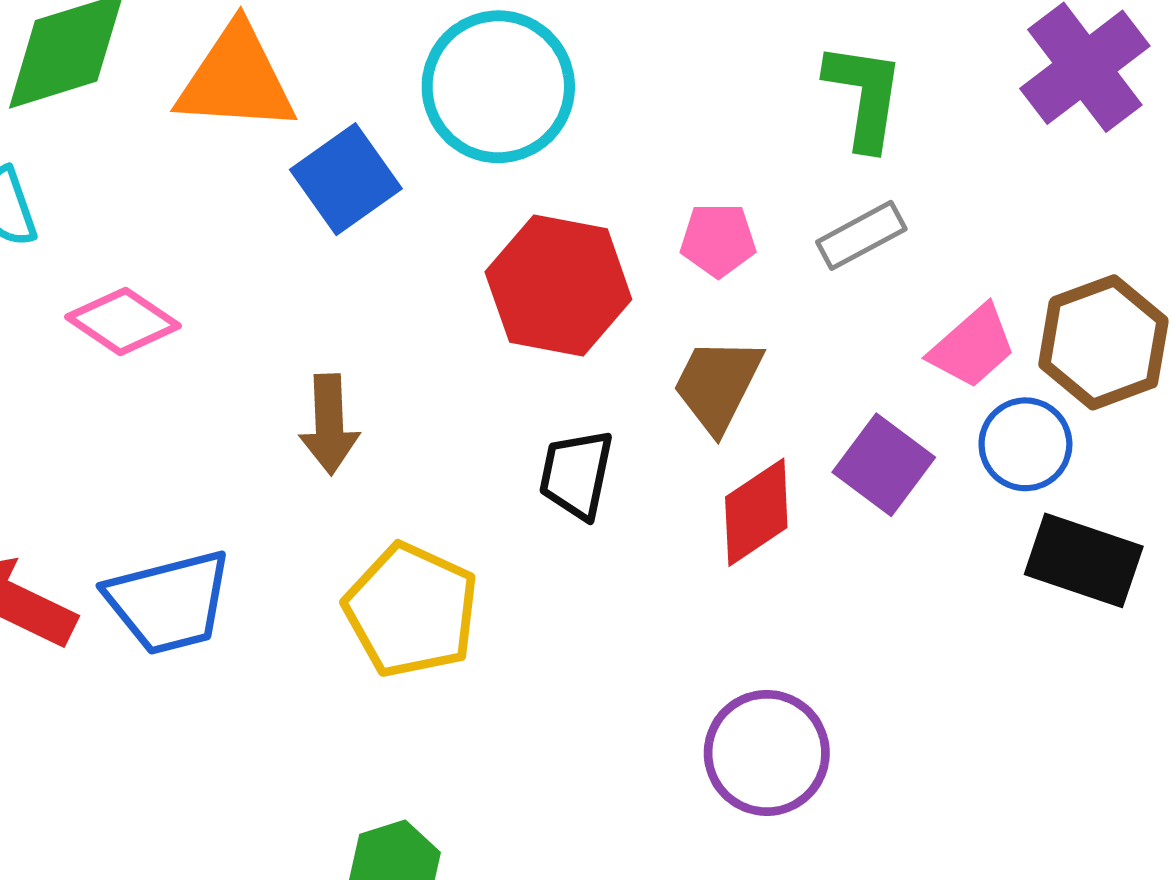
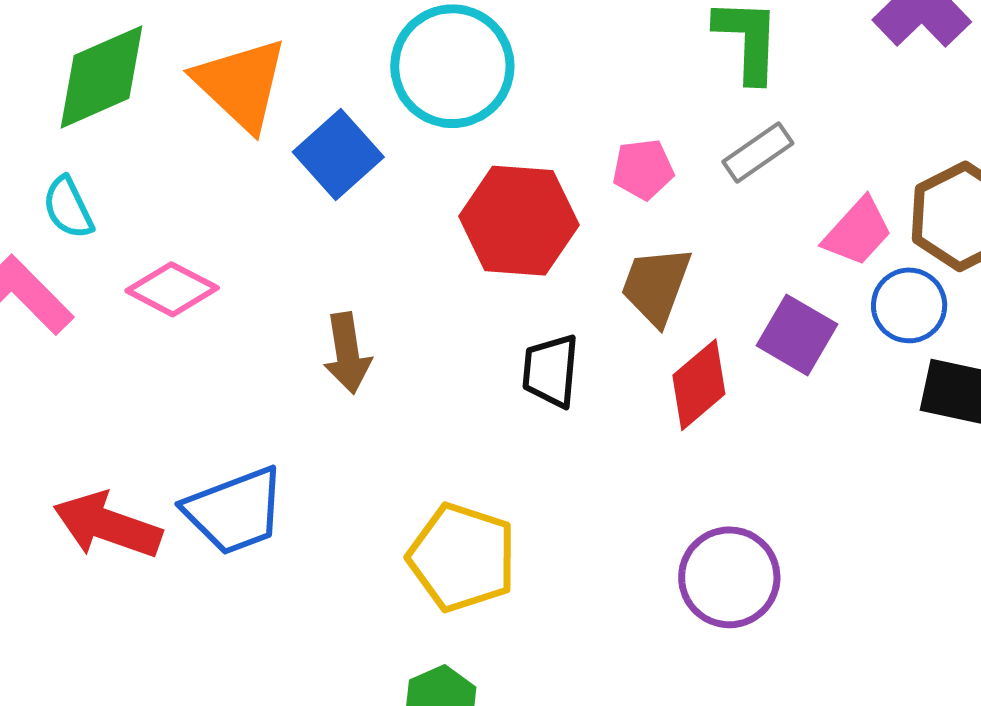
orange triangle: (236, 79) -> (241, 84), turned 46
yellow pentagon: (411, 610) -> (462, 557), moved

